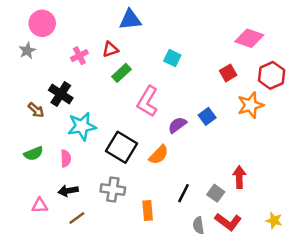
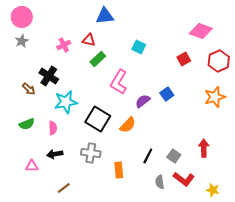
pink circle: (42, 23) -> (22, 17), moved
red triangle: (110, 49) -> (89, 40), turned 32
orange star: (250, 105) -> (215, 97), moved
red arrow: (239, 177) -> (204, 148), moved
brown line: (77, 218) -> (64, 188), moved
yellow star: (274, 220) -> (213, 190), moved

